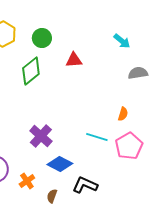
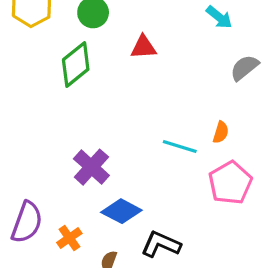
gray semicircle: (138, 73) -> (244, 68), turned -30
cyan line: (97, 137) -> (180, 147), moved

